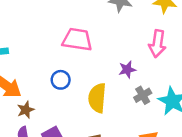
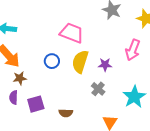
gray cross: (143, 95) -> (98, 89), moved, turned -32
yellow semicircle: (97, 98) -> (80, 62), moved

